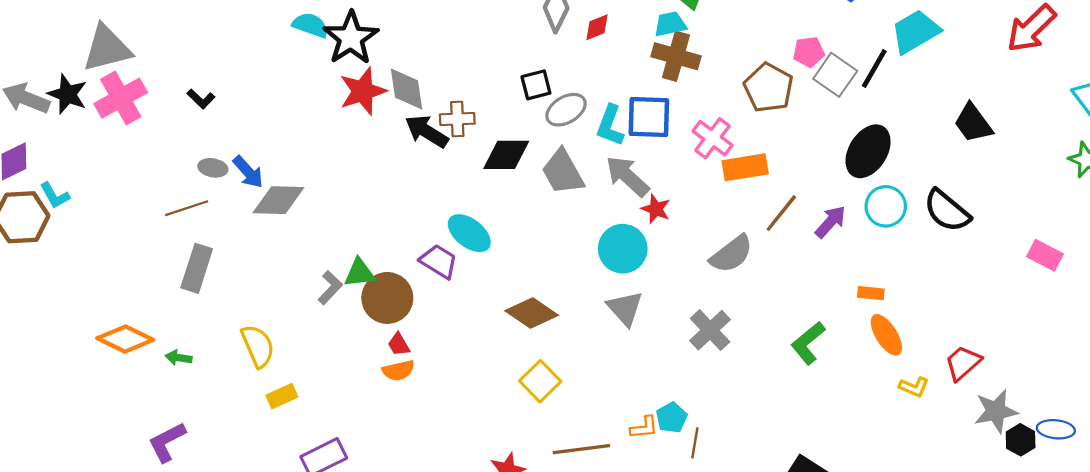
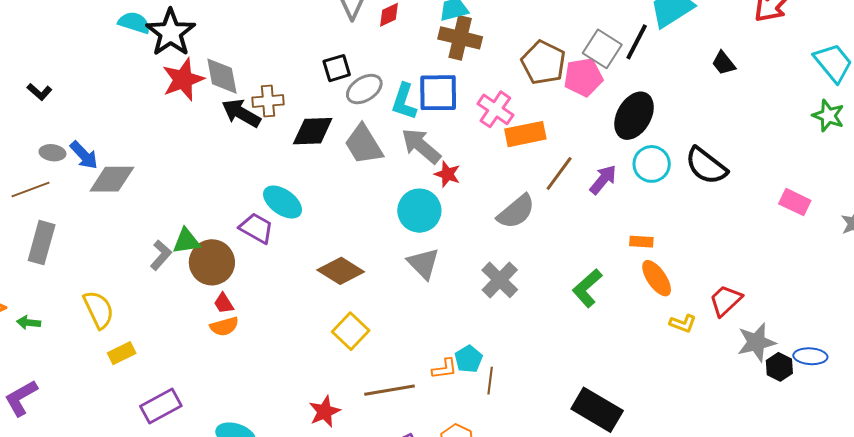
pink pentagon: (809, 52) -> (583, 77), moved, size x1.4
black trapezoid: (973, 123) -> (724, 63), moved, size x0.7

